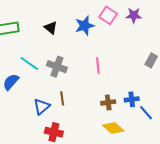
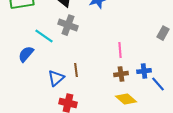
pink line: (98, 66) -> (120, 50), moved
gray cross: (57, 67) -> (68, 25), moved

